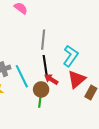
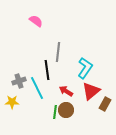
black line: (45, 65) -> (47, 70), moved
brown circle: (41, 89) -> (66, 110), moved

